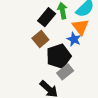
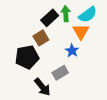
blue star: (74, 39) -> (72, 51), moved
black pentagon: (59, 56) -> (27, 57), moved

